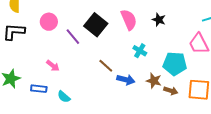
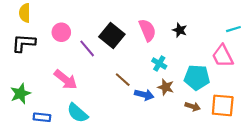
pink arrow: (53, 66) -> (66, 80), size x1.6
brown star: (154, 81) -> (166, 87), moved
blue rectangle: (39, 89) -> (42, 117), moved
cyan semicircle: (64, 97) -> (77, 113), size x1.5

